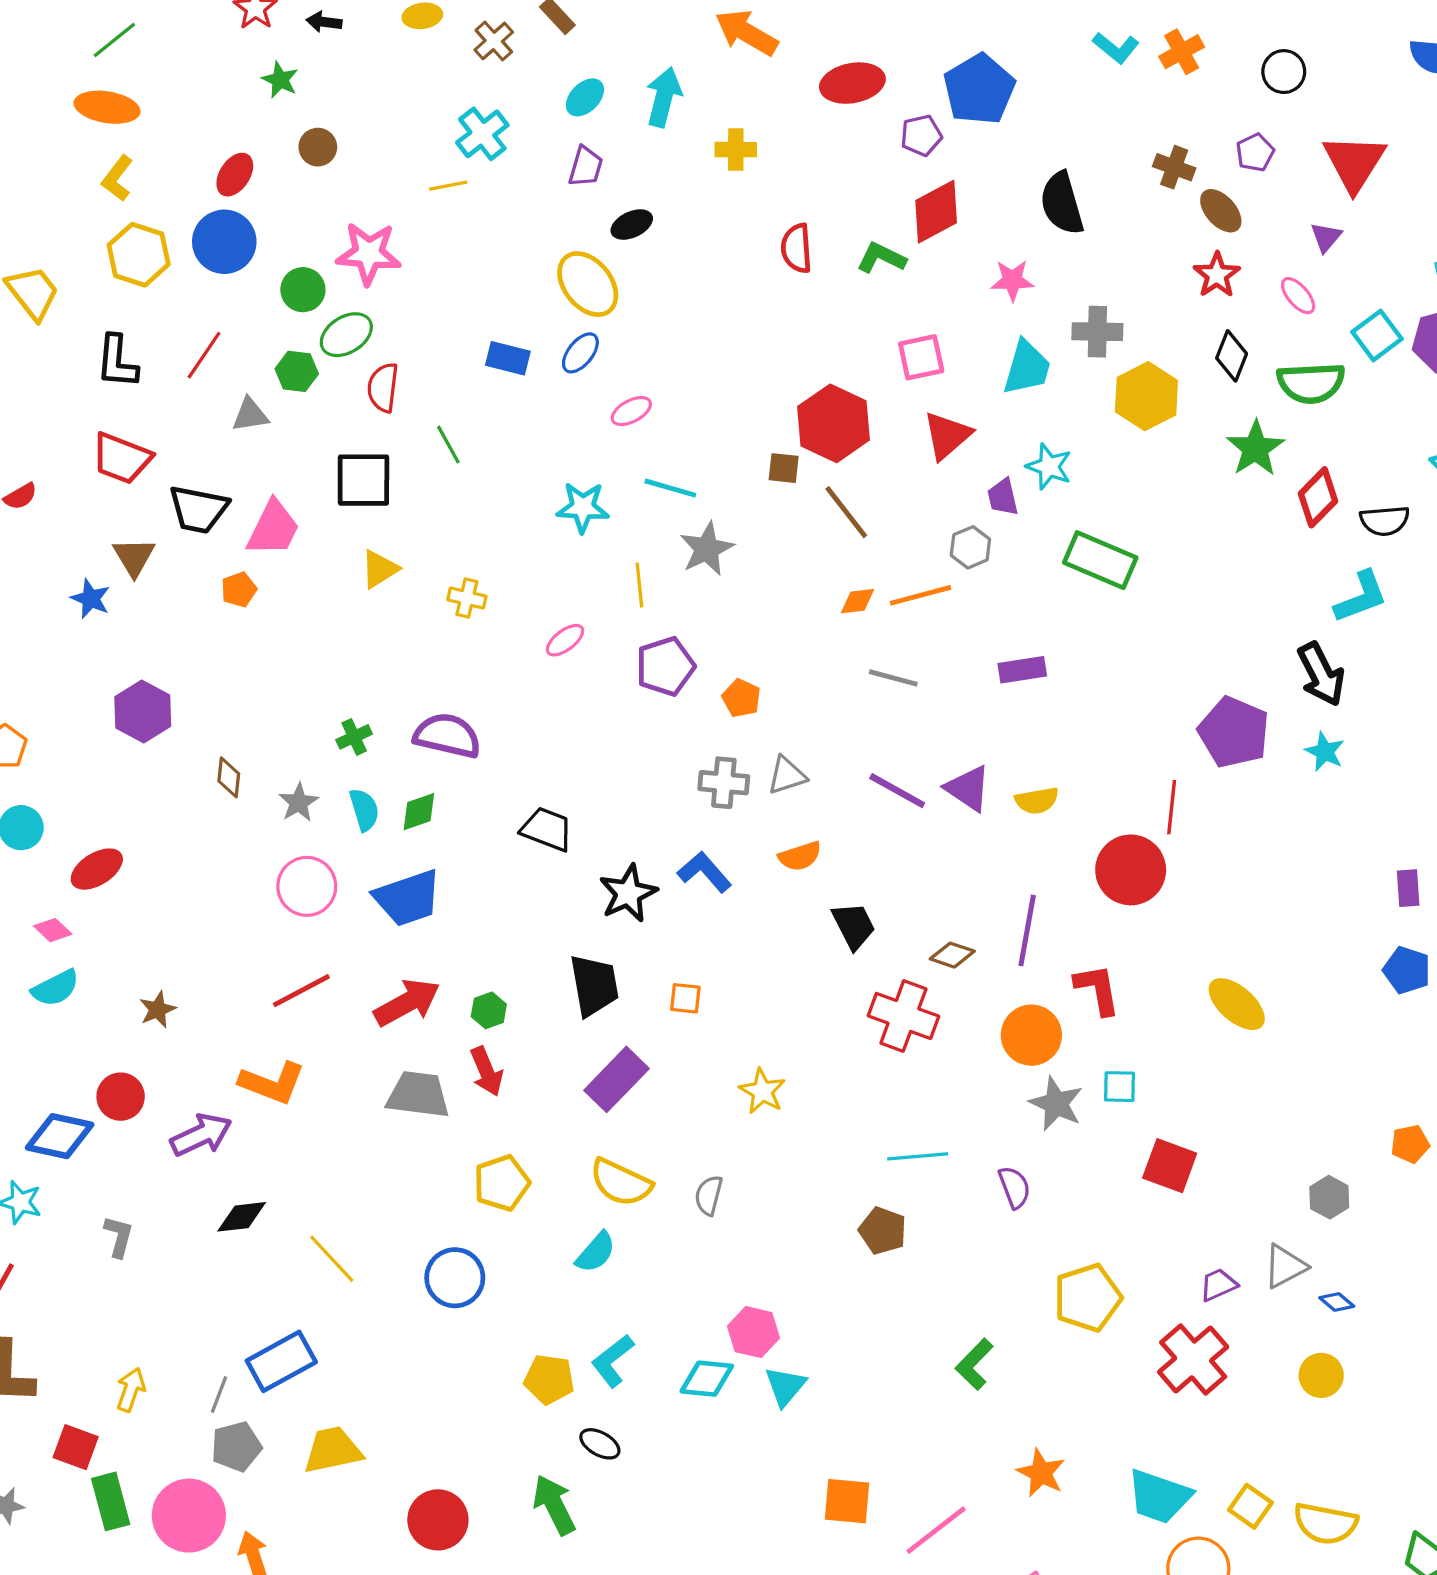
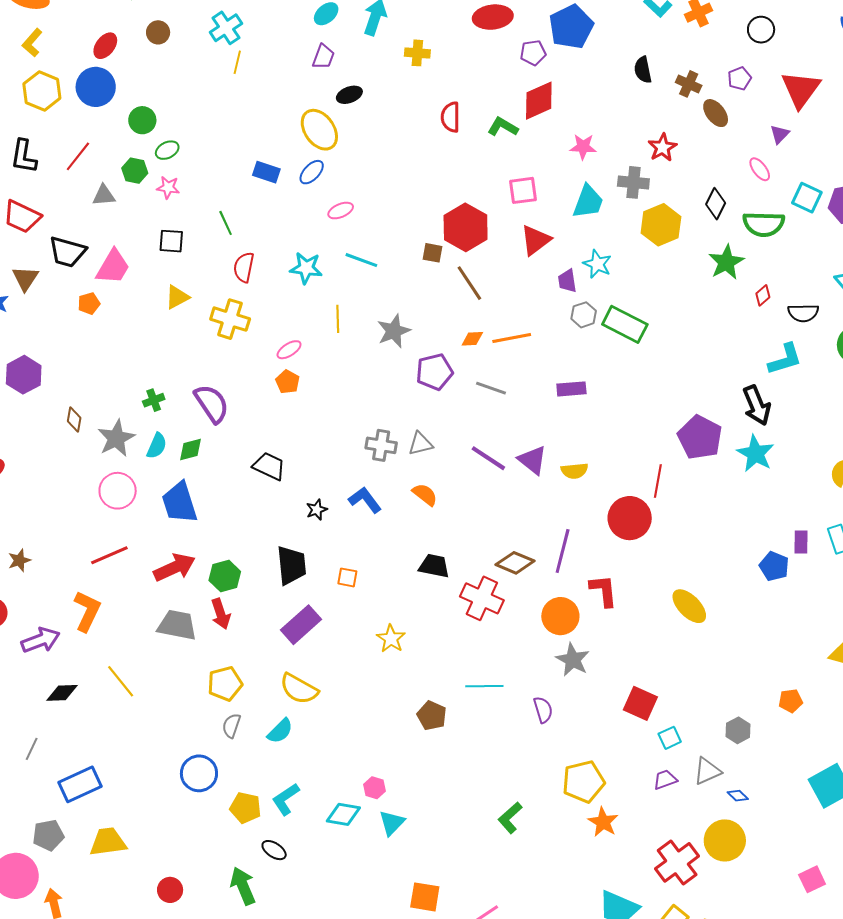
cyan cross: (482, 134) -> (226, 28), moved
yellow line: (448, 186) -> (237, 62), turned -70
black semicircle: (1062, 203) -> (643, 70), moved, size x0.7
pink star: (369, 253) -> (168, 187), moved, size x0.6
red star: (1217, 275) -> (662, 147), moved
green ellipse: (346, 335) -> (167, 150), size x0.7
cyan square: (1377, 335) -> (807, 198), turned -32
red semicircle: (383, 387) -> (244, 267), moved
black square: (363, 480) -> (171, 241), size x0.7
red diamond: (1318, 497) -> (763, 295), size x0.6
gray hexagon: (970, 547) -> (584, 315), moved
gray star: (707, 549) -> (394, 331), moved
yellow cross: (467, 598) -> (230, 319), size x1.6
purple pentagon: (665, 666) -> (434, 372), moved
orange pentagon: (741, 698) -> (288, 382), moved
purple semicircle: (447, 736) -> (212, 404), turned 39
cyan star: (1325, 752) -> (755, 454), size x1.5
gray star: (299, 802) -> (116, 438), size x1.5
cyan semicircle: (364, 810) -> (157, 446), turned 36
orange semicircle: (800, 856) -> (425, 494), turned -128
black star: (628, 893) -> (317, 510), size x0.6
blue trapezoid: (408, 898) -> (180, 503), turned 87
black trapezoid: (854, 926) -> (434, 566), moved, turned -56
brown diamond: (952, 955) -> (515, 563), size x1.4
blue pentagon: (1407, 970) -> (774, 566), moved
green hexagon: (489, 1010) -> (225, 576), size x1.4
orange L-shape: (272, 1083) -> (87, 611), turned -90
cyan square: (1120, 1087) -> (670, 738), moved, turned -30
gray semicircle: (709, 1195) -> (231, 726), moved
brown pentagon: (883, 1231) -> (432, 716), moved
yellow line: (332, 1259) -> (121, 681), moved
blue circle: (455, 1278) -> (199, 773), moved
pink hexagon: (754, 1332) -> (374, 788), size x0.7
red cross: (1193, 1359) -> (677, 862), moved
yellow circle: (1321, 1375) -> (725, 840), size x1.5
gray line: (219, 1394) -> (32, 749), moved
orange star: (1041, 1473) -> (603, 822), moved
red circle: (438, 1520) -> (170, 890), size x0.7

